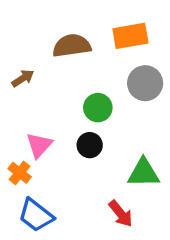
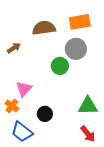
gray circle: (145, 83) -> (76, 49), moved
black circle: (90, 145) -> (45, 114), moved
red arrow: (121, 214) -> (88, 134), moved

